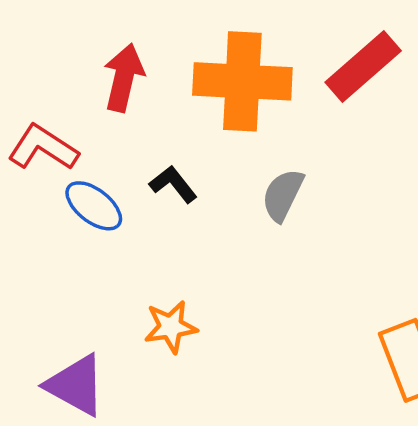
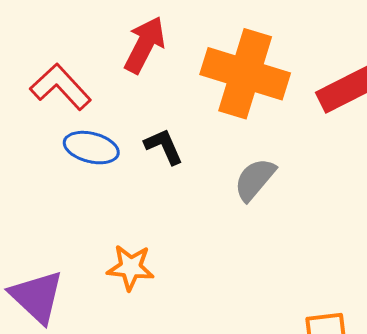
blue ellipse: (94, 206) -> (91, 148), turned -38

